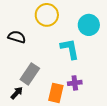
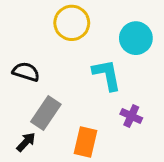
black semicircle: (17, 37) -> (26, 72), moved
purple cross: (75, 83) -> (131, 116), moved, turned 32

